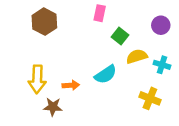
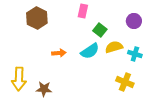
cyan semicircle: (106, 74) -> (90, 51), moved
yellow arrow: (37, 79) -> (19, 79), moved
orange arrow: (71, 85) -> (59, 53), moved

